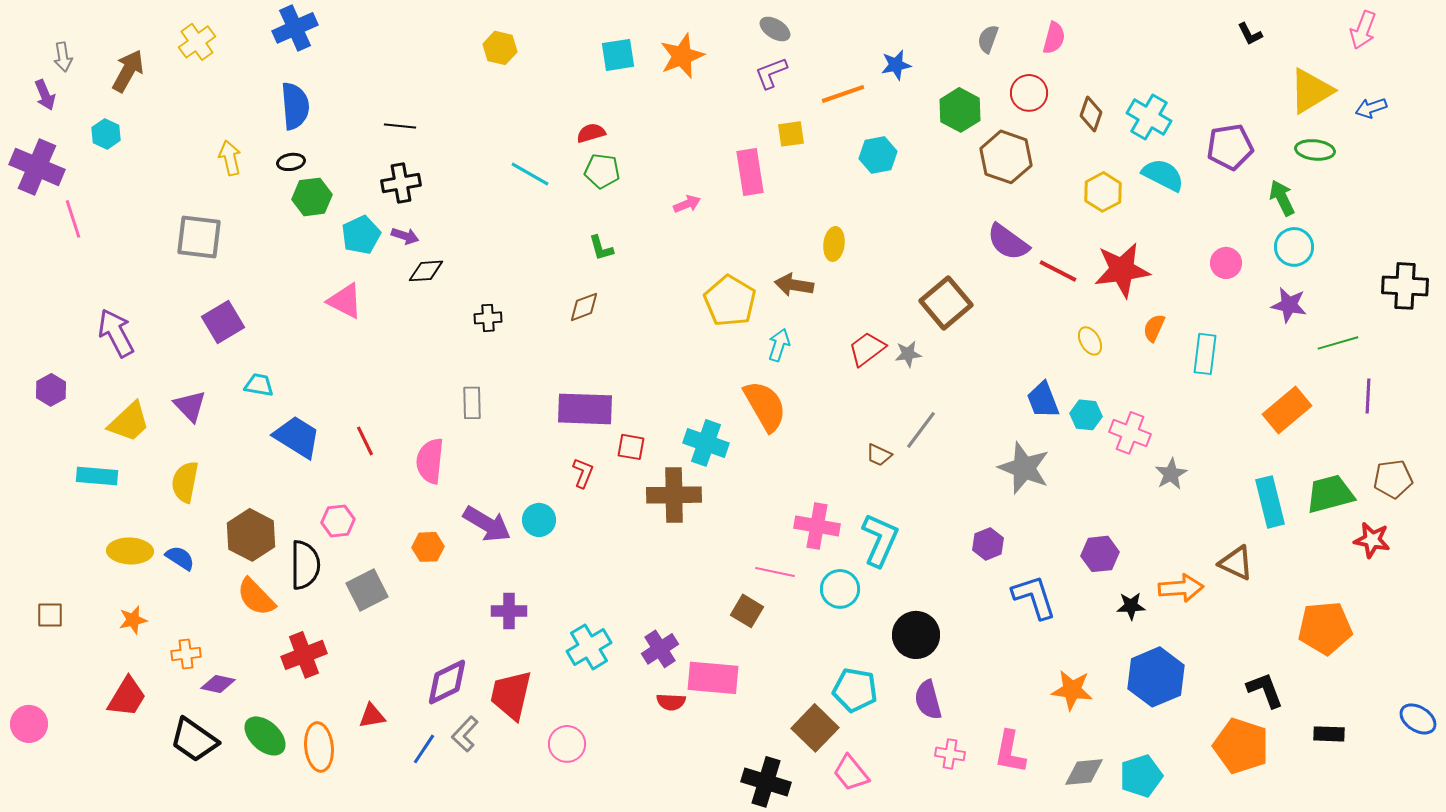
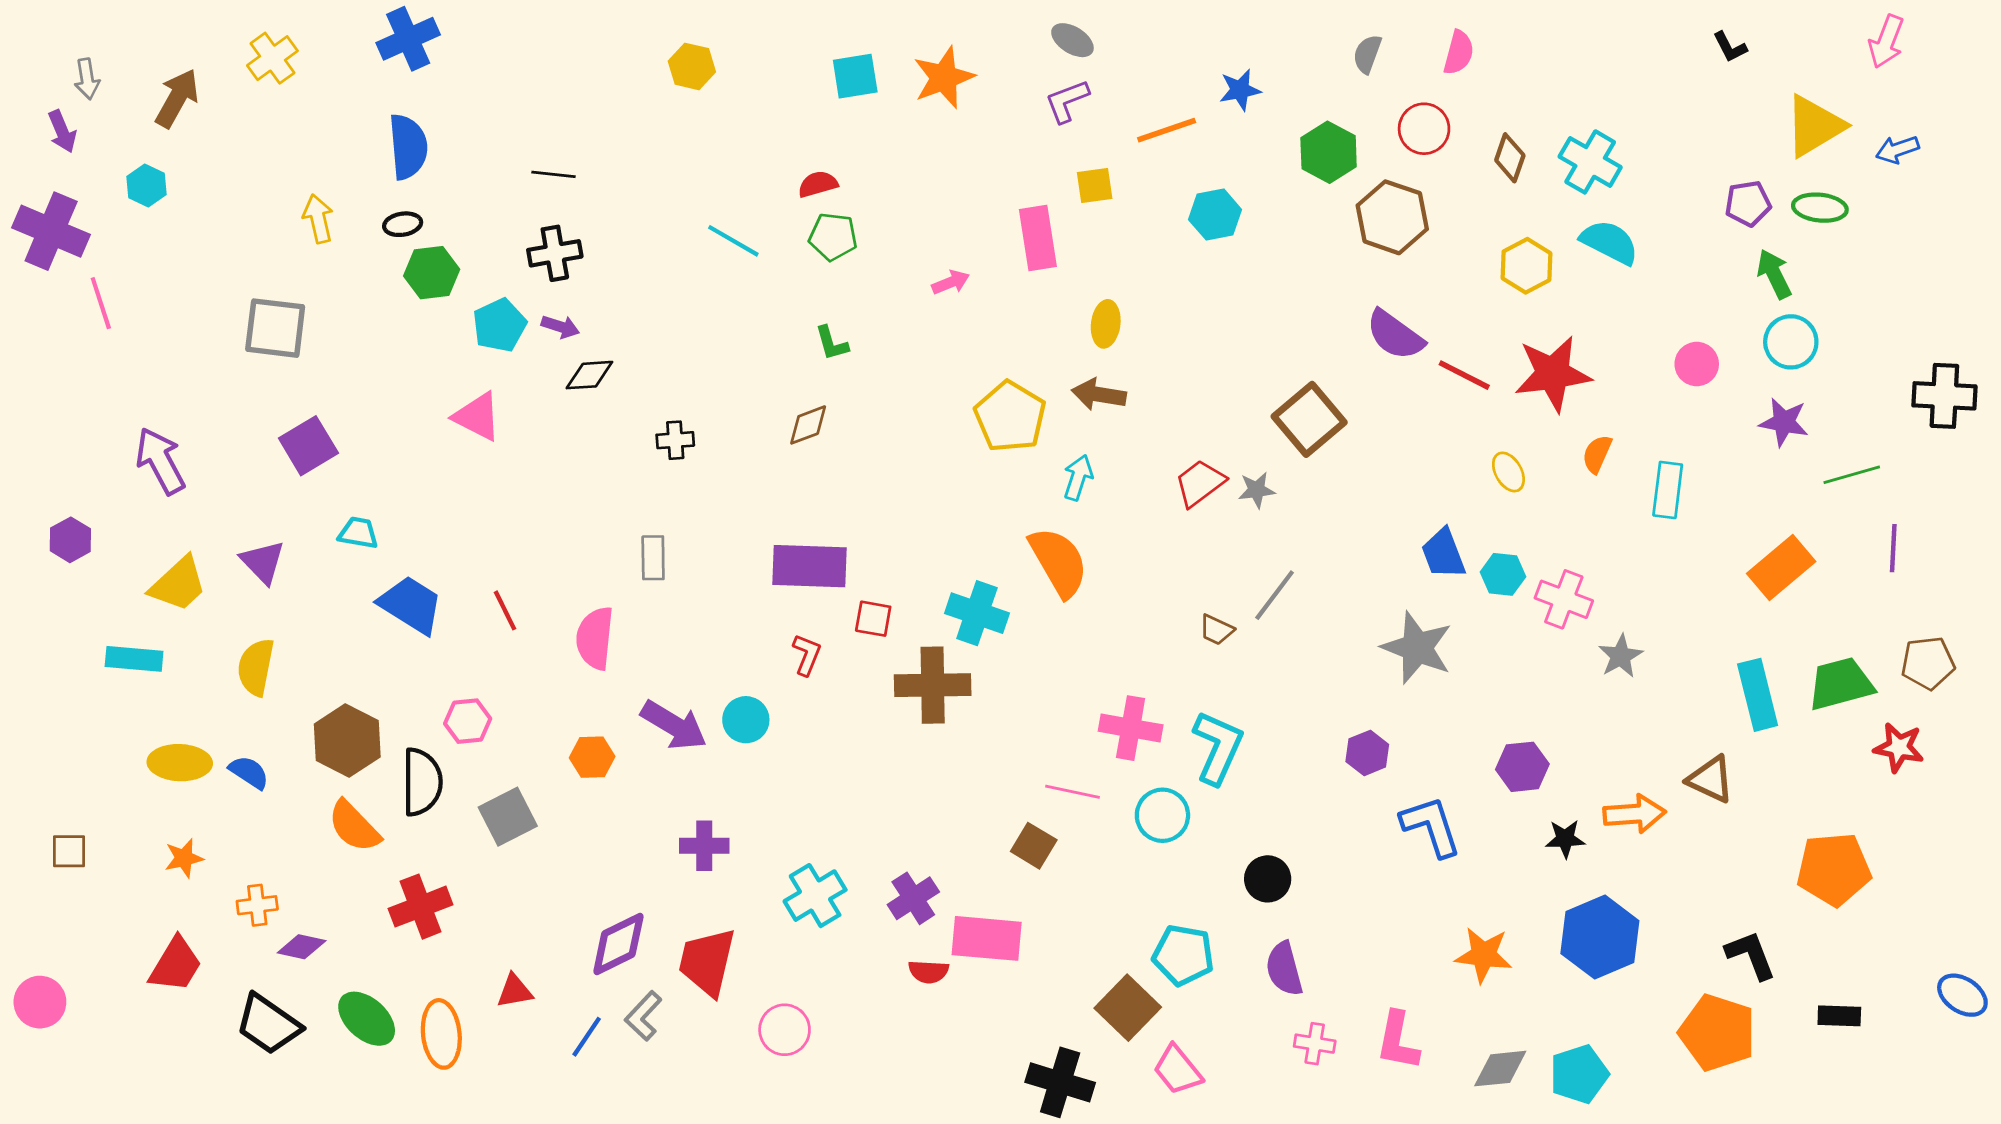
purple pentagon: (1230, 147) -> (1748, 203), moved, size x0.7
yellow ellipse: (834, 244) -> (1106, 324), moved
black circle: (916, 635) -> (1268, 879), size x0.7

